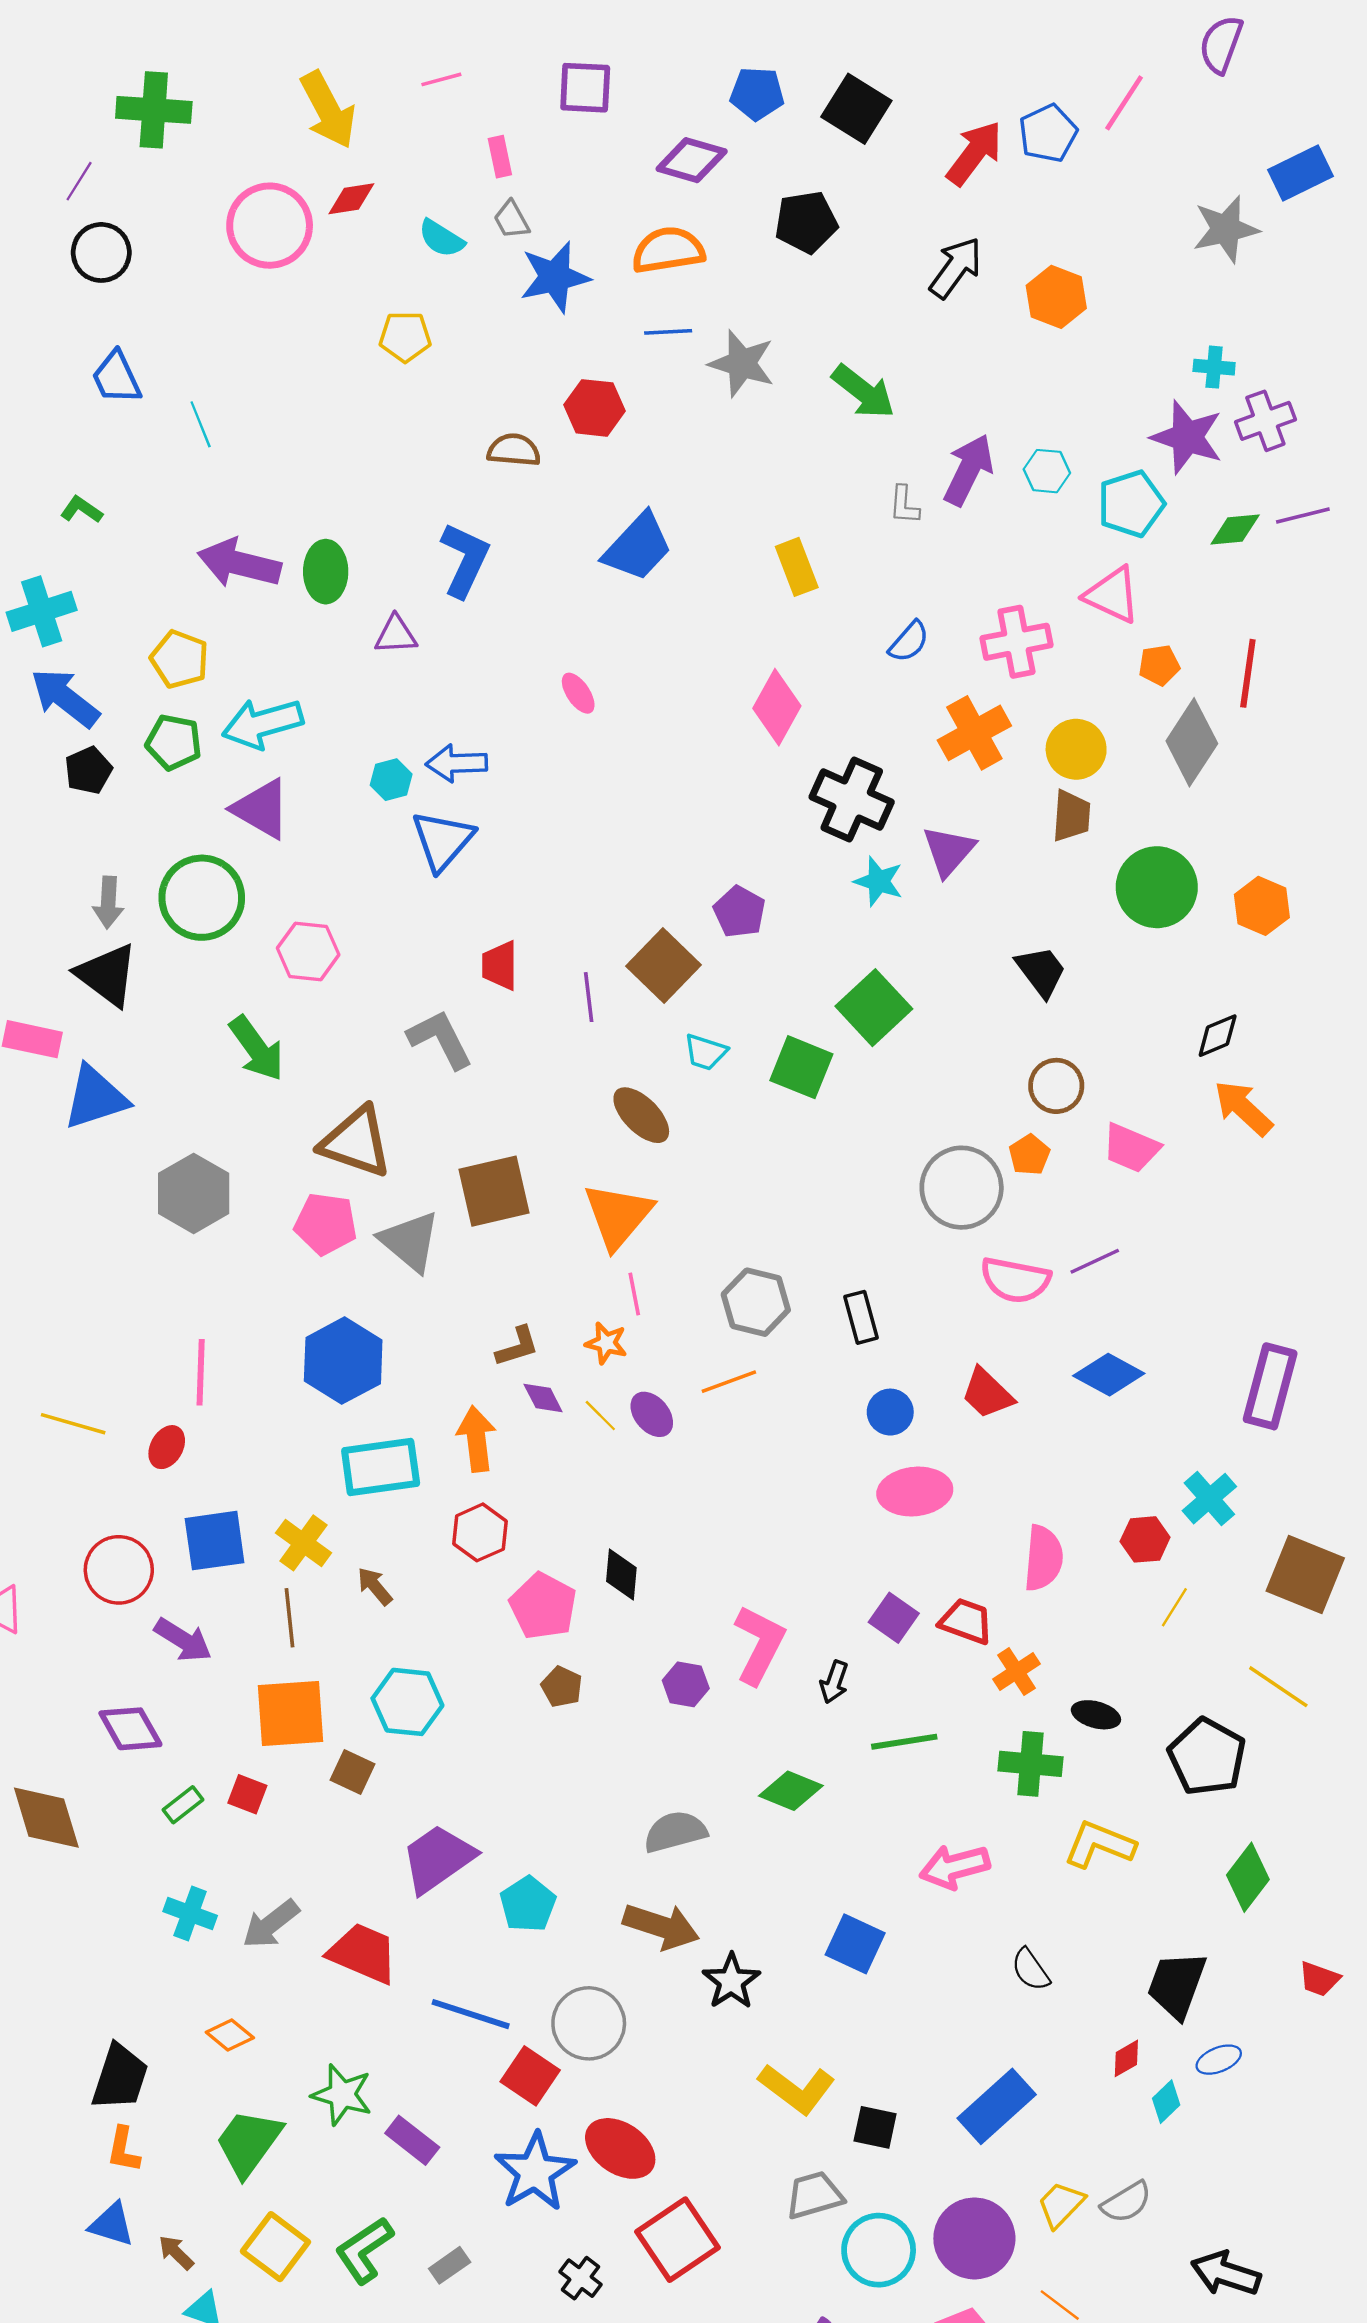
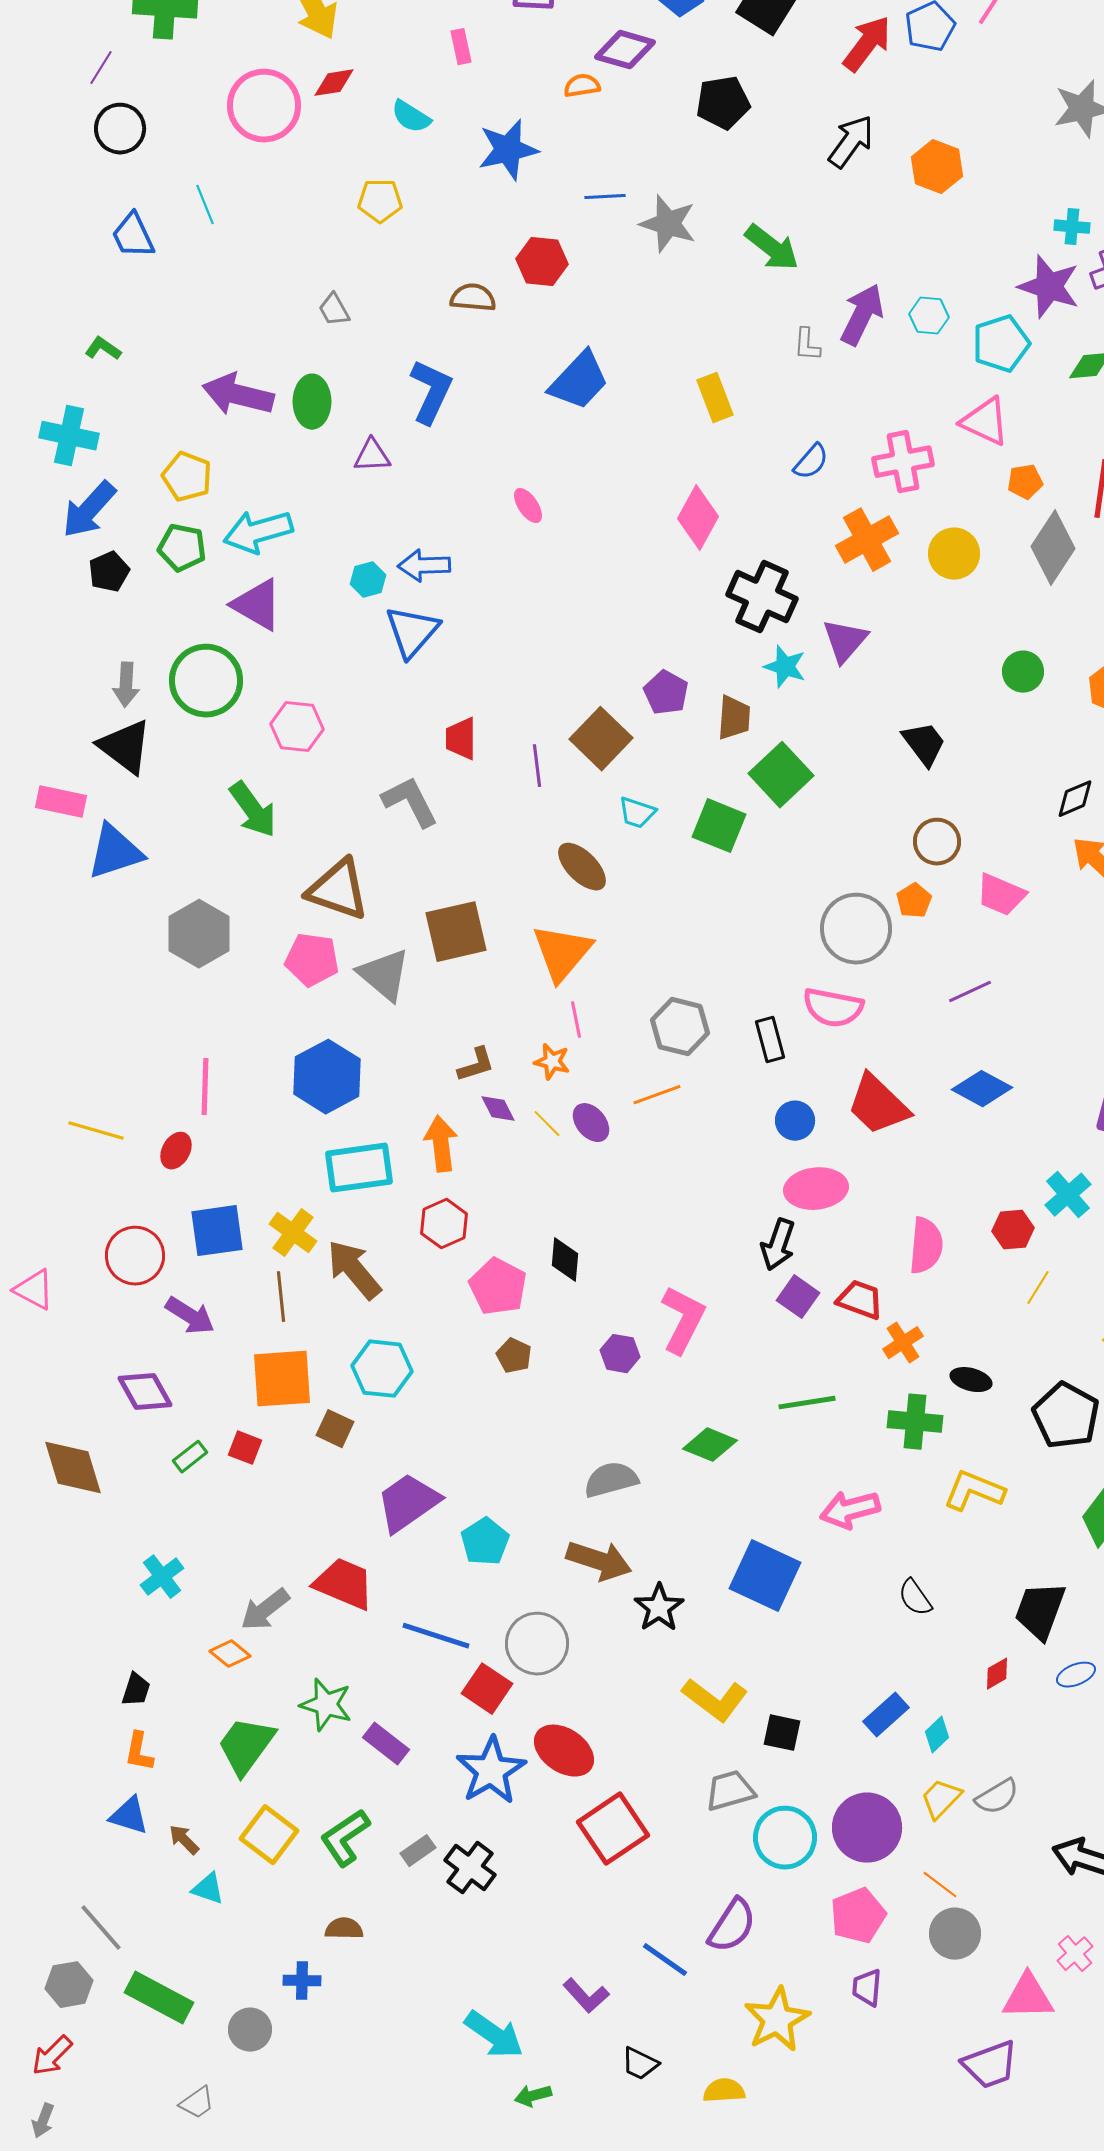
gray trapezoid: (512, 220) -> (334, 310), moved
orange semicircle: (668, 250) -> (582, 86), moved, size x0.6
cyan line: (201, 424) -> (205, 205), moved
cyan cross: (42, 611) -> (69, 436), turned 30
blue arrow: (65, 698) -> (89, 510), turned -86
brown trapezoid: (1071, 816) -> (734, 718), moved
green circle: (1157, 887) -> (1023, 672), size x0.6
pink semicircle: (1015, 1280) -> (833, 1008), moved
red trapezoid: (987, 1393) -> (878, 1105), size x1.4
brown arrow: (375, 1586) -> (354, 1270), size x1.8
black arrow: (834, 1682) -> (778, 1245), moved, size x1.4
cyan cross: (190, 1913) -> (162, 1577), moved, turned 33
gray arrow: (271, 1924) -> (265, 1610), moved
blue square: (855, 1944) -> (765, 1576), size x1.4
black trapezoid: (120, 2077) -> (136, 1690), size x0.6
cyan diamond: (1166, 2102) -> (937, 1735), moved
blue rectangle: (997, 2106) -> (886, 1715), size x0.7
black cross: (580, 2278) -> (470, 1868), moved, size x1.4

